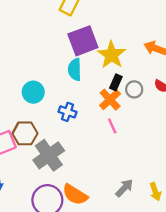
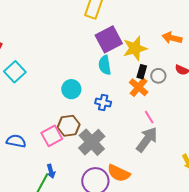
yellow star: (111, 55) -> (135, 48), turned 30
pink line: (112, 126) -> (149, 117), moved
gray arrow: (124, 188) -> (147, 140), moved, size x1.5

